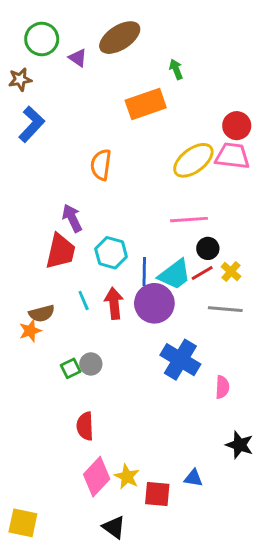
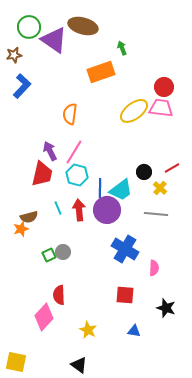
brown ellipse: (120, 38) -> (83, 26), turned 48
purple triangle: (78, 58) -> (54, 40), size x2.0
pink line: (189, 220) -> (74, 152), moved, turned -55
red line: (202, 273) -> (172, 168), moved
pink diamond: (97, 477) -> (44, 317), moved
red square: (157, 494) -> (125, 295), moved

